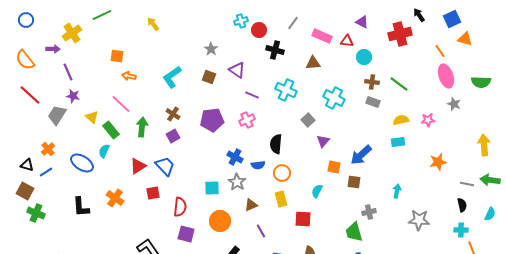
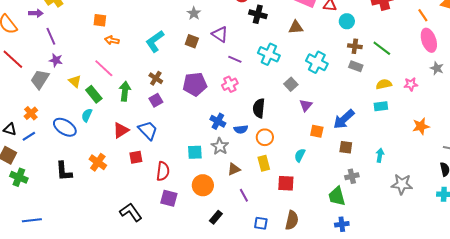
brown square: (354, 182) -> (346, 147), moved

